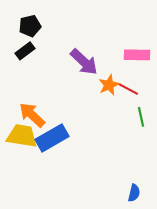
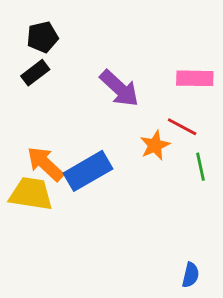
orange star: (109, 85) -> (155, 145), moved
blue rectangle: (52, 138) -> (88, 171), moved

